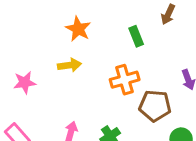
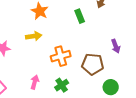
orange cross: (125, 80) -> (61, 56), moved

